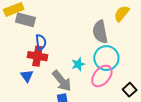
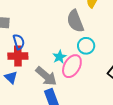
cyan circle: (106, 58) -> (86, 46), size x0.7
pink ellipse: (102, 76) -> (72, 66), moved

